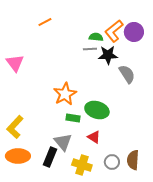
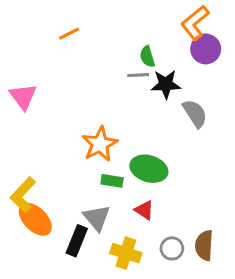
orange L-shape: (114, 31) -> (195, 23), moved
green semicircle: (96, 37) -> (147, 57), turned -112
orange ellipse: (18, 156) -> (35, 219), moved, turned 45

